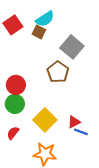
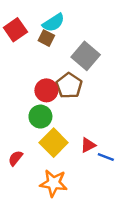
red circle: (16, 85) -> (46, 90), moved
green circle: (15, 104) -> (40, 117), moved
blue line: (81, 132) -> (106, 157), moved

